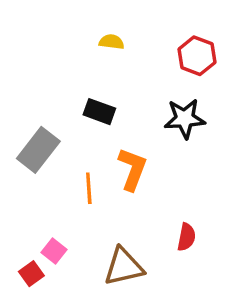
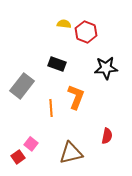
red hexagon: (197, 56) -> (86, 32), moved

